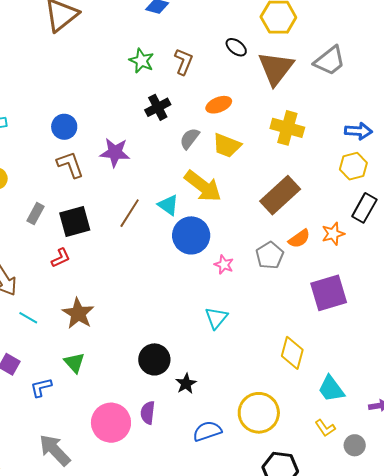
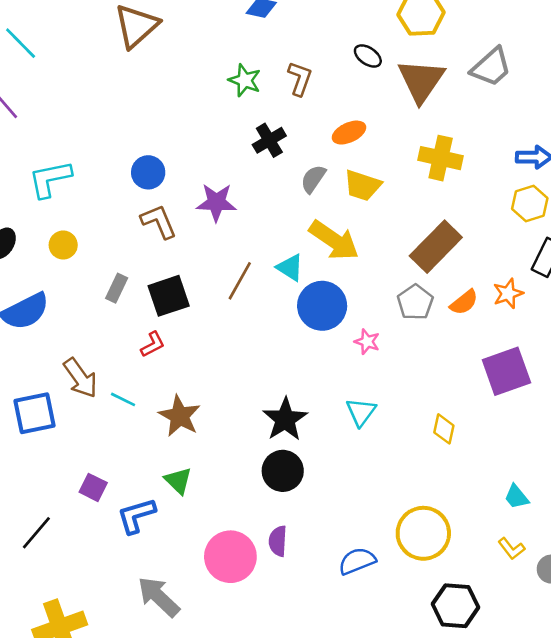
gray pentagon: (270, 255) -> (415, 302), moved
cyan line: (28, 318) -> (123, 399), moved
yellow diamond: (292, 353) -> (444, 429), moved, size x0.7
black star: (186, 384) -> (285, 419), moved, size x1.6
blue L-shape: (41, 387) -> (136, 516), size x1.4
cyan trapezoid: (331, 389) -> (516, 497), size x0.7

